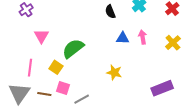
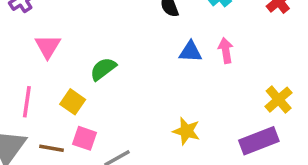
yellow cross: (173, 43) -> (279, 100), moved
green semicircle: (73, 48) -> (103, 69), size x0.7
yellow star: (114, 73) -> (186, 131), moved

